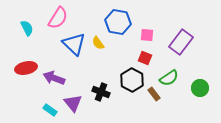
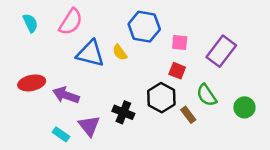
cyan semicircle: (27, 28) -> (30, 23), moved
blue triangle: (74, 44) -> (90, 54), turned -30
green semicircle: (169, 78) -> (207, 95), turned 90

